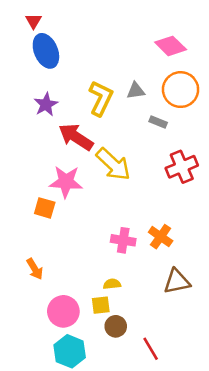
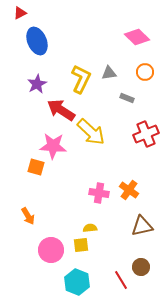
red triangle: (33, 21) -> (20, 13), moved, turned 32
orange circle: (181, 90) -> (145, 72), size x0.6
brown circle: (116, 326) -> (141, 267), moved
cyan hexagon: (70, 351) -> (77, 282), moved

